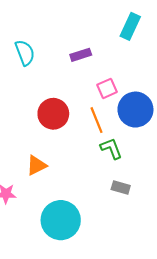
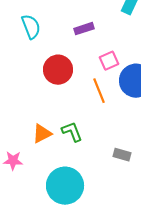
red circle: (53, 114) -> (58, 70), moved
green L-shape: (111, 148) -> (72, 132), moved

